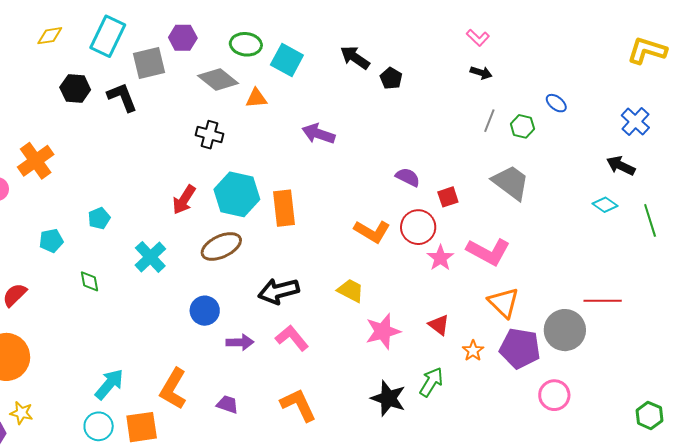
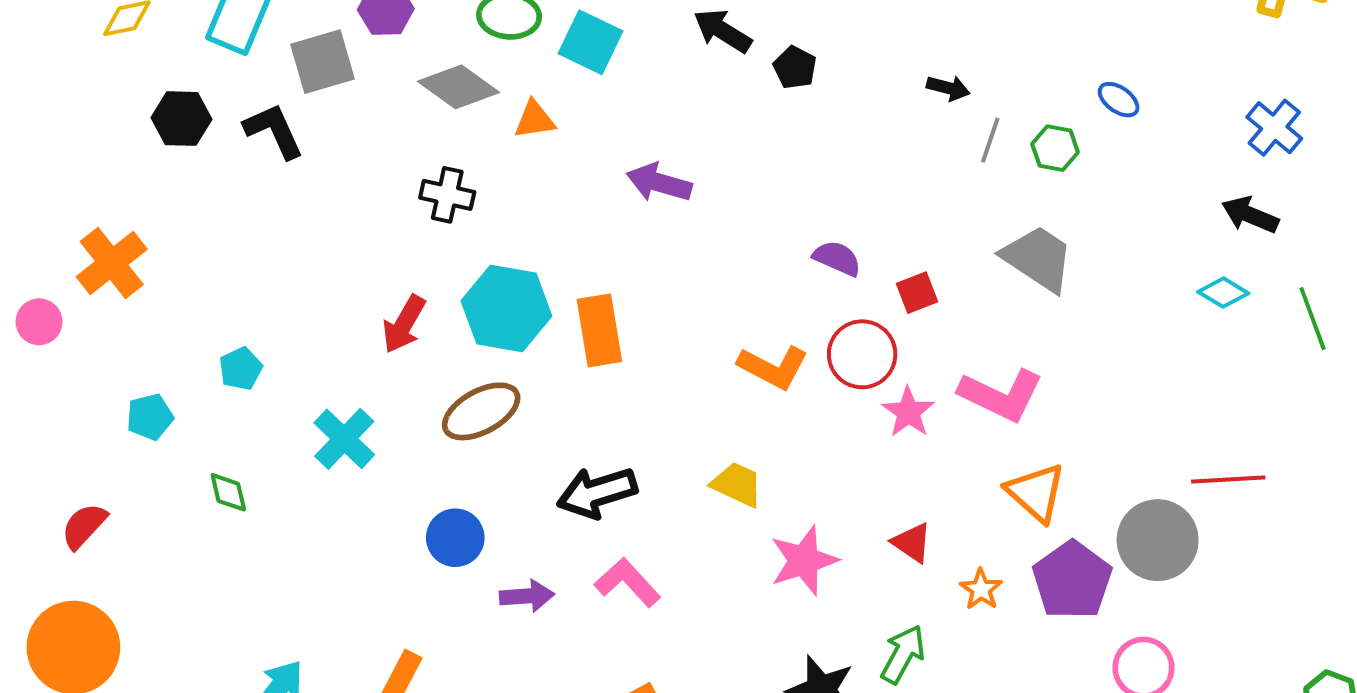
black arrow: (481, 73) -> (948, 88), moved
purple pentagon: (520, 348) -> (1072, 580), turned 30

